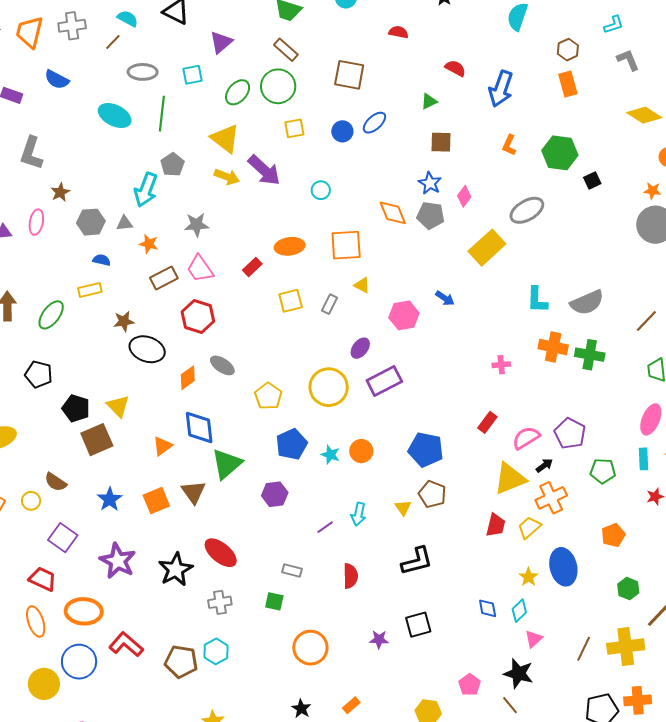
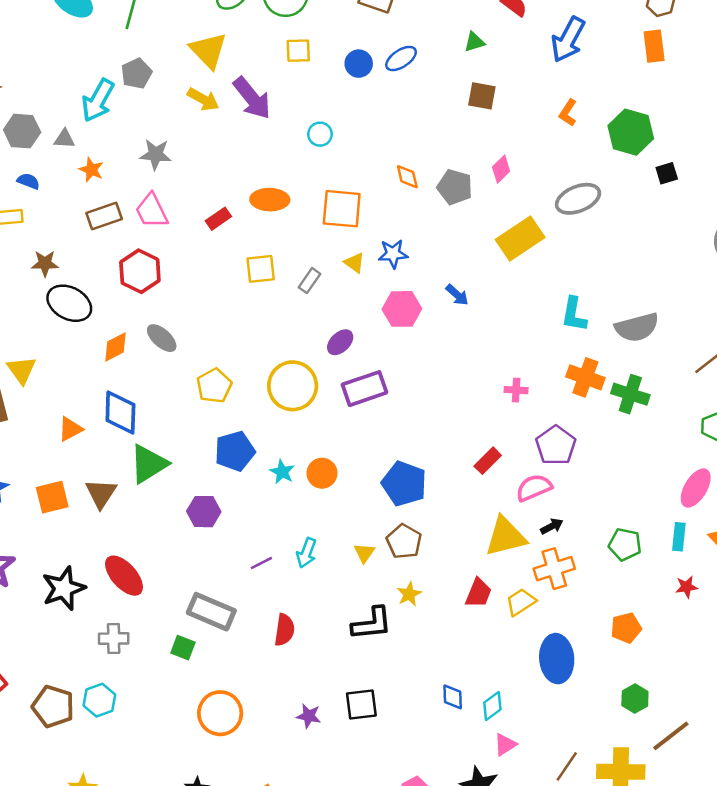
blue star: (430, 183) -> (393, 254), moved, turned 30
orange diamond: (393, 213) -> (407, 177), size x0.7
purple pentagon: (570, 433) -> (556, 445), moved
gray rectangle: (292, 570) -> (211, 612), size x1.8
yellow star: (528, 577) -> (409, 594), moved

